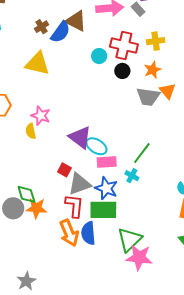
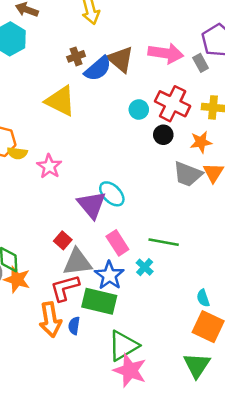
yellow semicircle: (31, 131) -> (17, 153), moved, turned -84
cyan ellipse: (96, 146) -> (112, 194), moved
green line: (142, 153) -> (164, 242), turned 50
pink rectangle: (107, 162) -> (117, 243), turned 48
red L-shape: (74, 206) -> (65, 288), turned -125
blue semicircle: (88, 233) -> (74, 326), size x0.6

